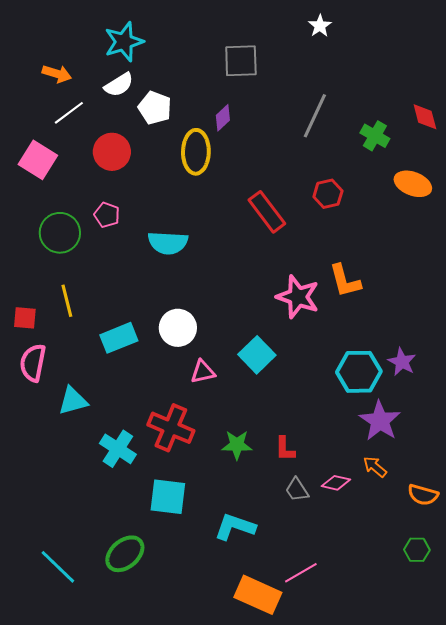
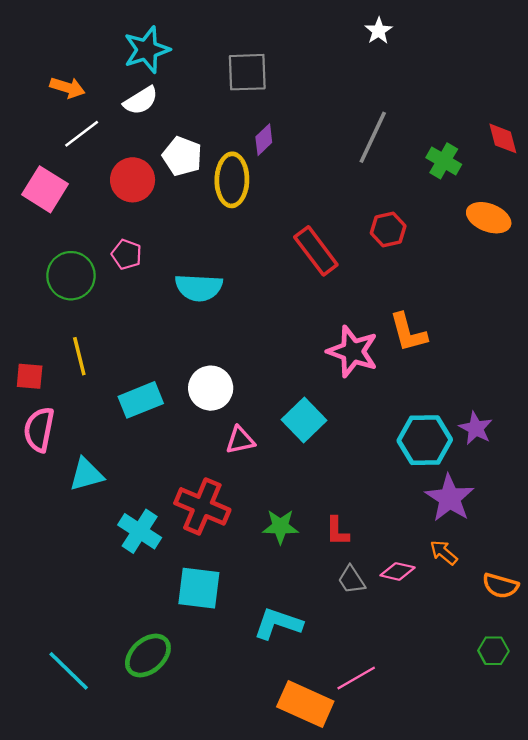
gray square: (241, 61) -> (247, 72), moved
white pentagon: (155, 108) -> (182, 156), moved

